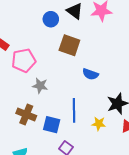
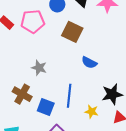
pink pentagon: (24, 60) -> (33, 21), moved

